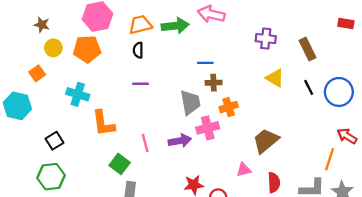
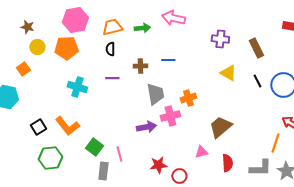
green arrow: (175, 26) -> (142, 28), size x0.7
brown cross: (214, 83) -> (140, 66), moved
cyan cross: (78, 94) -> (77, 87), moved
orange L-shape: (103, 123) -> (67, 126), moved, turned -30
pink line: (145, 143) -> (119, 154), moved
green hexagon: (51, 177) -> (50, 158), moved

